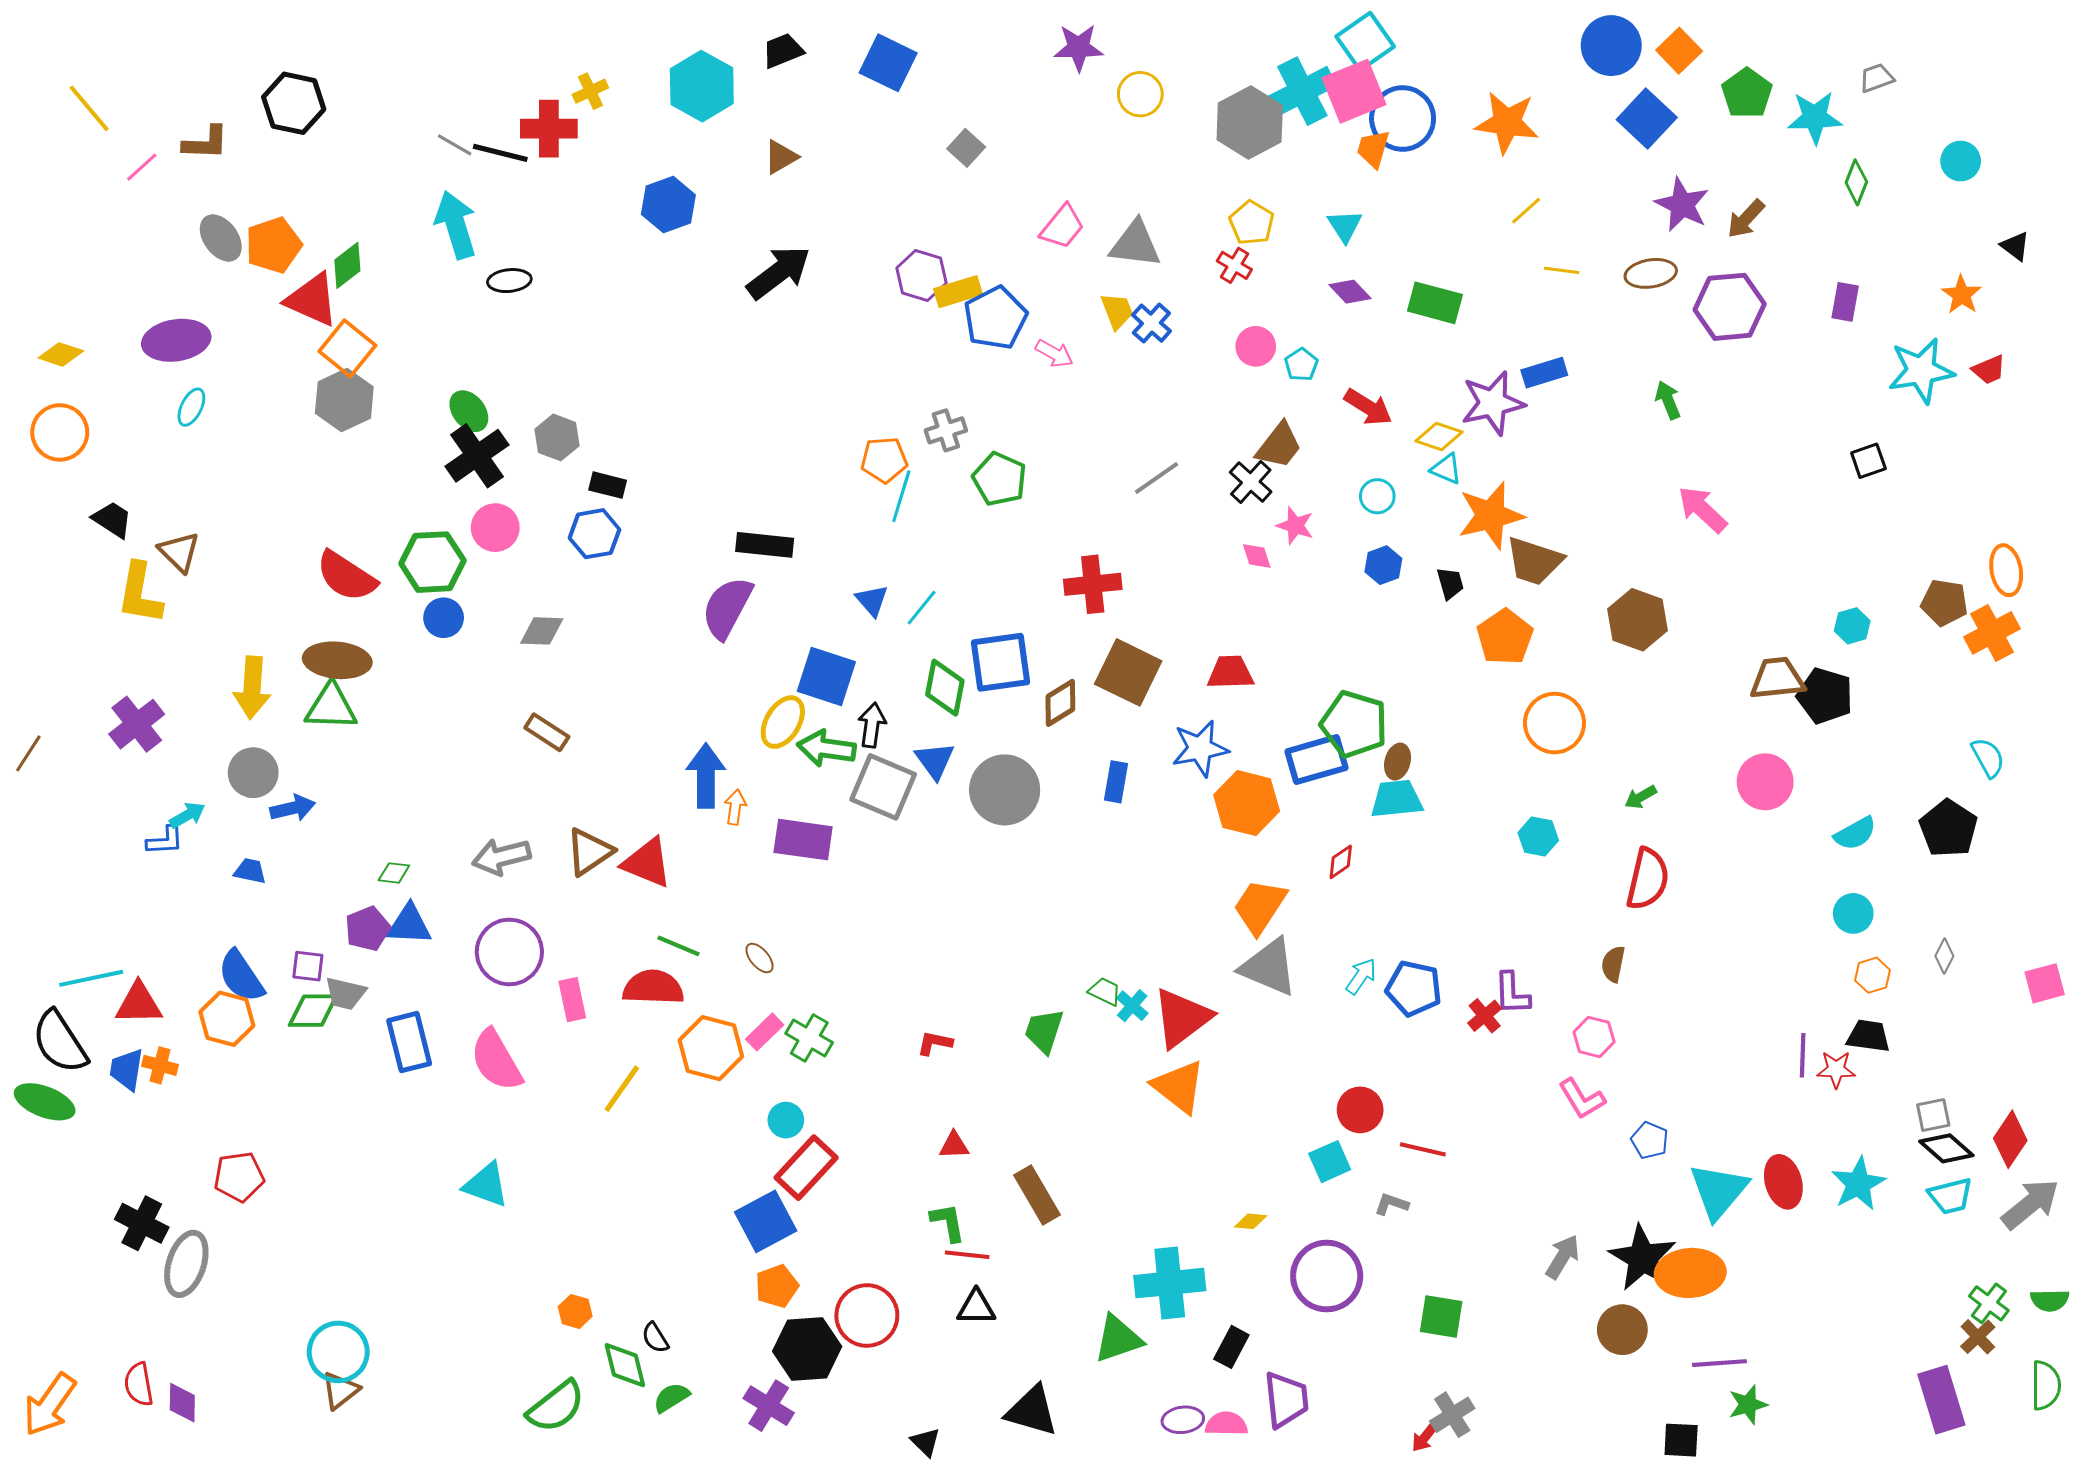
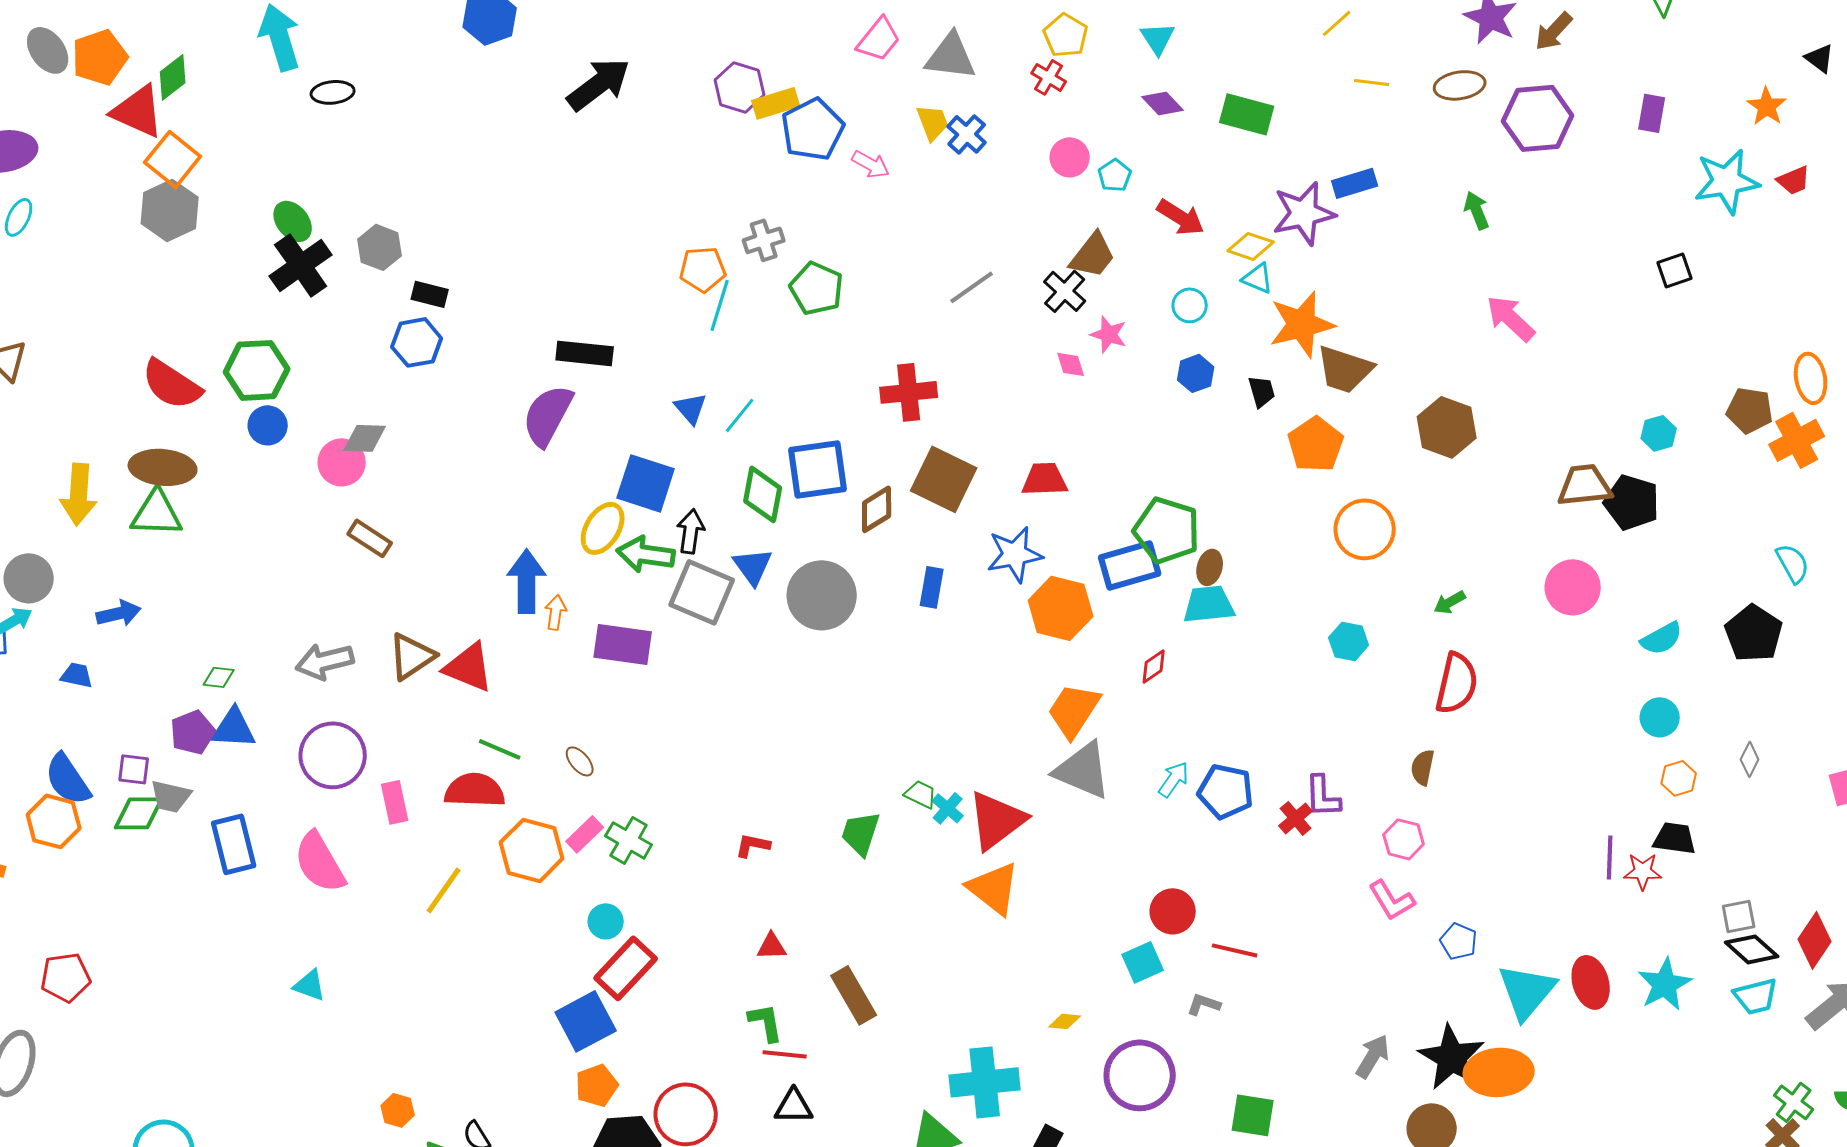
pink circle: (495, 528) -> (342, 462), moved
gray circle: (253, 773) -> (29, 578), moved
cyan triangle: (486, 1185) -> (310, 985), size x0.7

